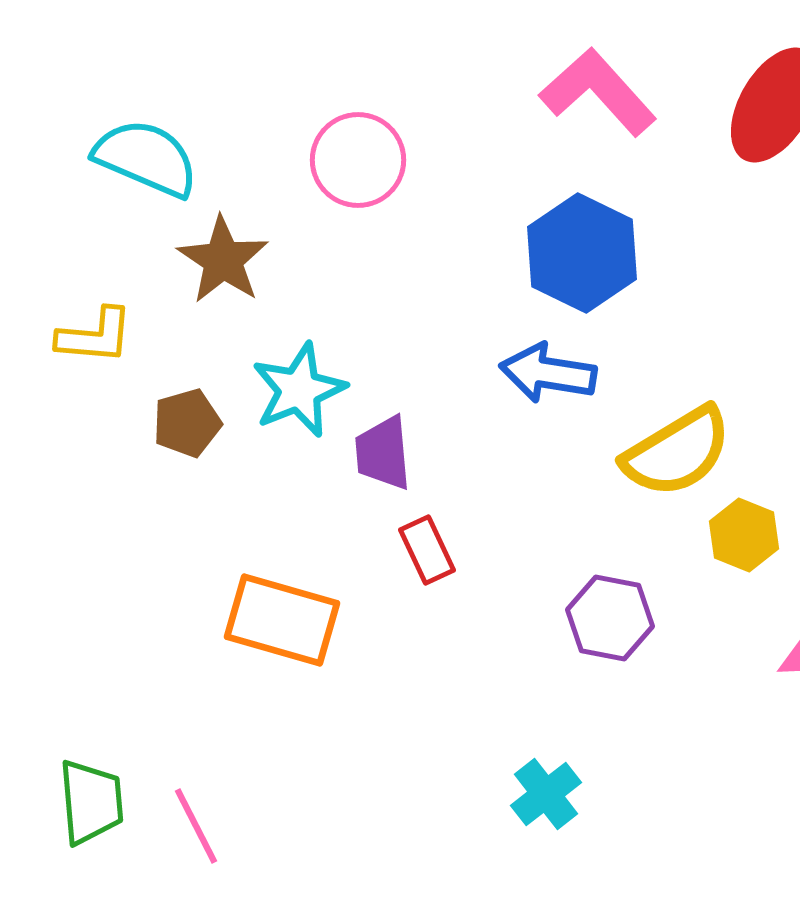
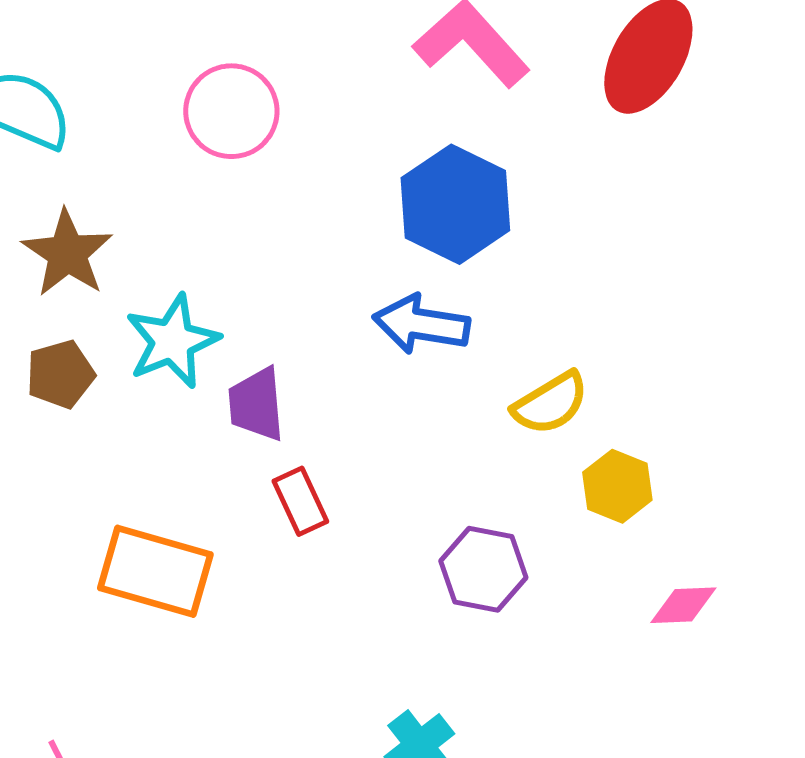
brown star: (223, 260) -> (67, 253), moved
yellow semicircle: (677, 452) -> (550, 403), size x0.7

